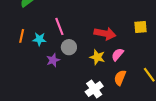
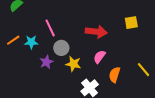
orange line: (22, 36) -> (13, 40), turned 48
pink semicircle: (118, 55) -> (99, 57), moved
yellow star: (97, 57) -> (73, 64), moved

